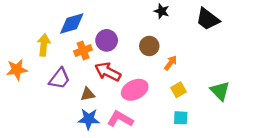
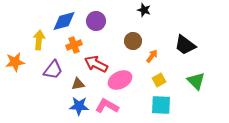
black trapezoid: (208, 19) -> (185, 45), moved
purple circle: (107, 40) -> (96, 21), moved
cyan square: (181, 118) -> (161, 105), size x1.5

